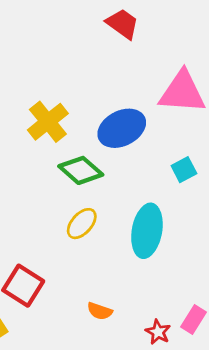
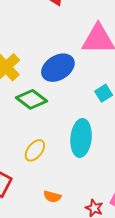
yellow ellipse: (82, 224) -> (35, 150), moved

